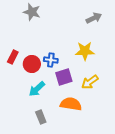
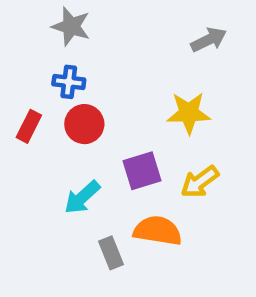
blue cross: (51, 60) -> (69, 82), moved
red circle: (32, 64) -> (84, 124), moved
gray rectangle: (41, 117) -> (111, 253), moved

